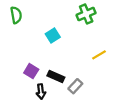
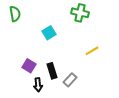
green cross: (86, 14) -> (80, 13), turned 36
black rectangle: (56, 76) -> (52, 71), turned 49

